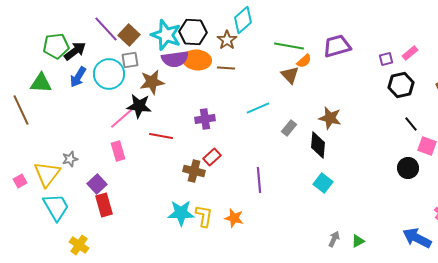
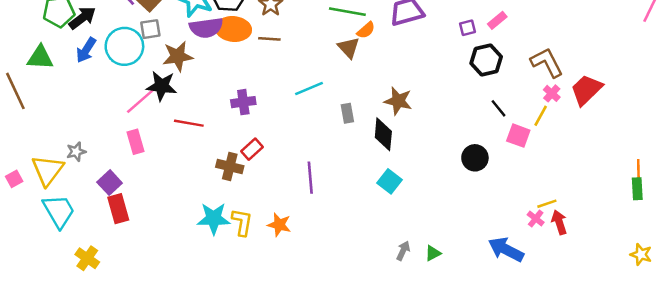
gray rectangle: (289, 128) -> (347, 113), turned -49
black circle: (408, 168) -> (475, 158), moved

